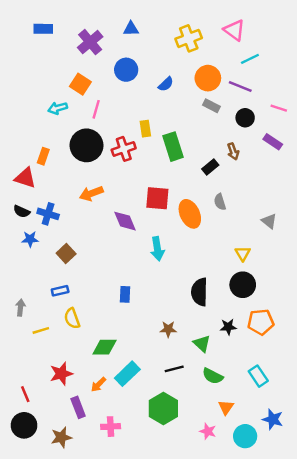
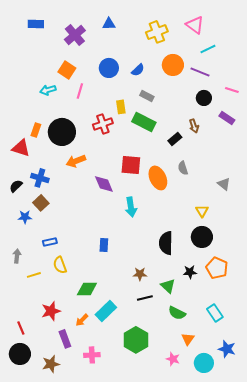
blue circle: (126, 70) -> (109, 68), moved
gray rectangle: (211, 106) -> (147, 96), moved
black circle: (87, 145) -> (62, 132), moved
green rectangle: (173, 147) -> (144, 122), turned -45
black semicircle: (22, 211) -> (16, 186), moved, turned 112
blue star: (30, 239) -> (25, 217), moved
brown square: (66, 254) -> (41, 203), moved
orange pentagon: (261, 322) -> (217, 268), turned 30
black line: (174, 369) -> (145, 298), moved

